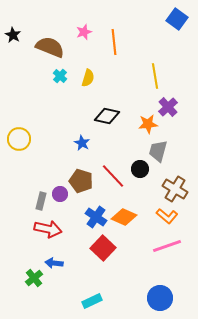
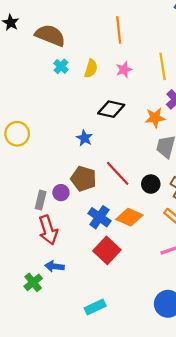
pink star: (84, 32) -> (124, 70), moved
black circle: (140, 169) -> (151, 184), moved
red arrow: (48, 229) -> (48, 230), turned 60

